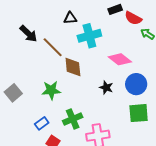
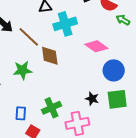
black star: (106, 88) -> (92, 99), moved
green star: (51, 90) -> (23, 70), moved
blue rectangle: (42, 123) -> (21, 113), turned -48

